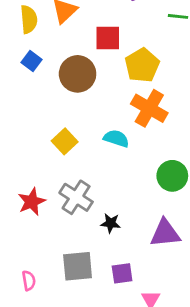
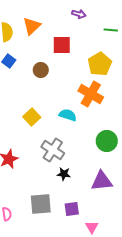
yellow pentagon: (142, 65) -> (100, 64), moved
brown circle: (78, 74) -> (41, 70), size x0.6
gray cross: (76, 197) -> (53, 150), moved

